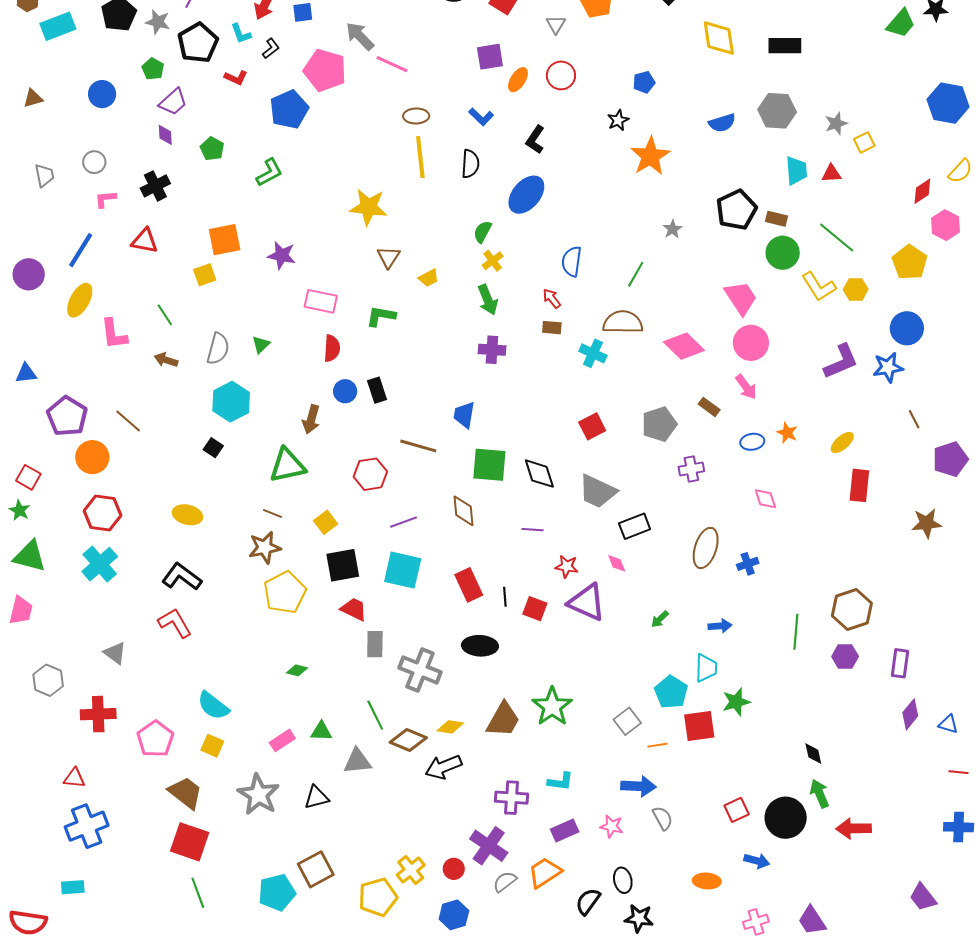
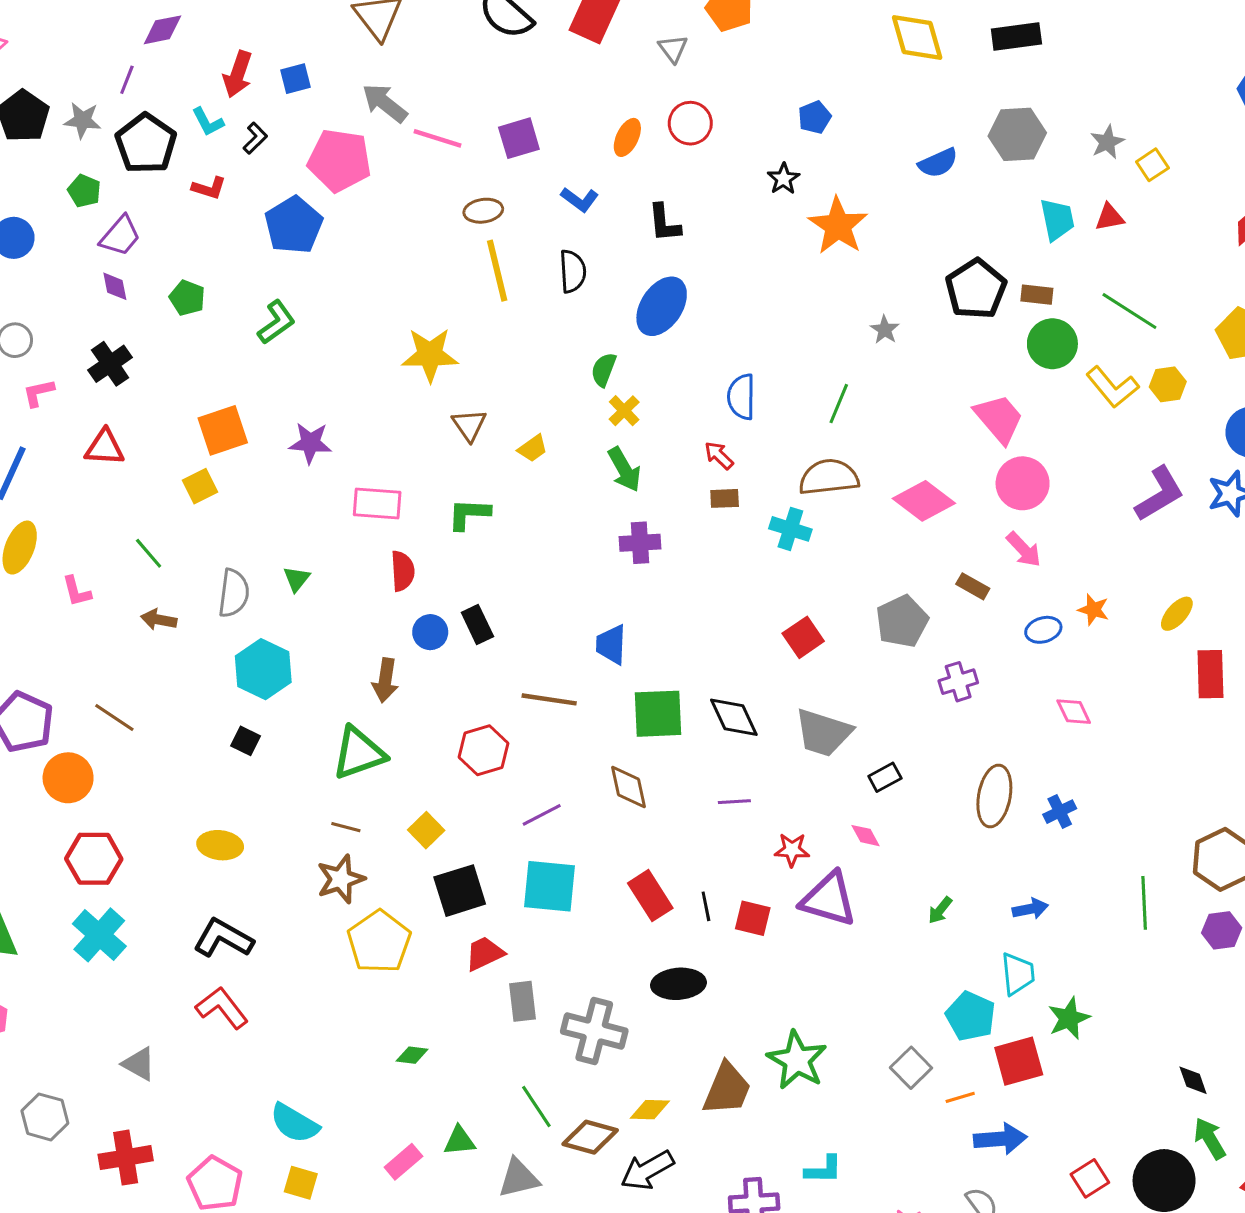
purple square: (490, 57) -> (519, 138), moved
black L-shape: (535, 140) -> (664, 223), turned -32
pink L-shape: (114, 334) -> (77, 591), size x0.7
black rectangle: (635, 526) -> (885, 777), size x0.7
red trapezoid: (354, 609) -> (485, 954), turned -44
blue arrow: (638, 786) -> (1000, 1139), moved

